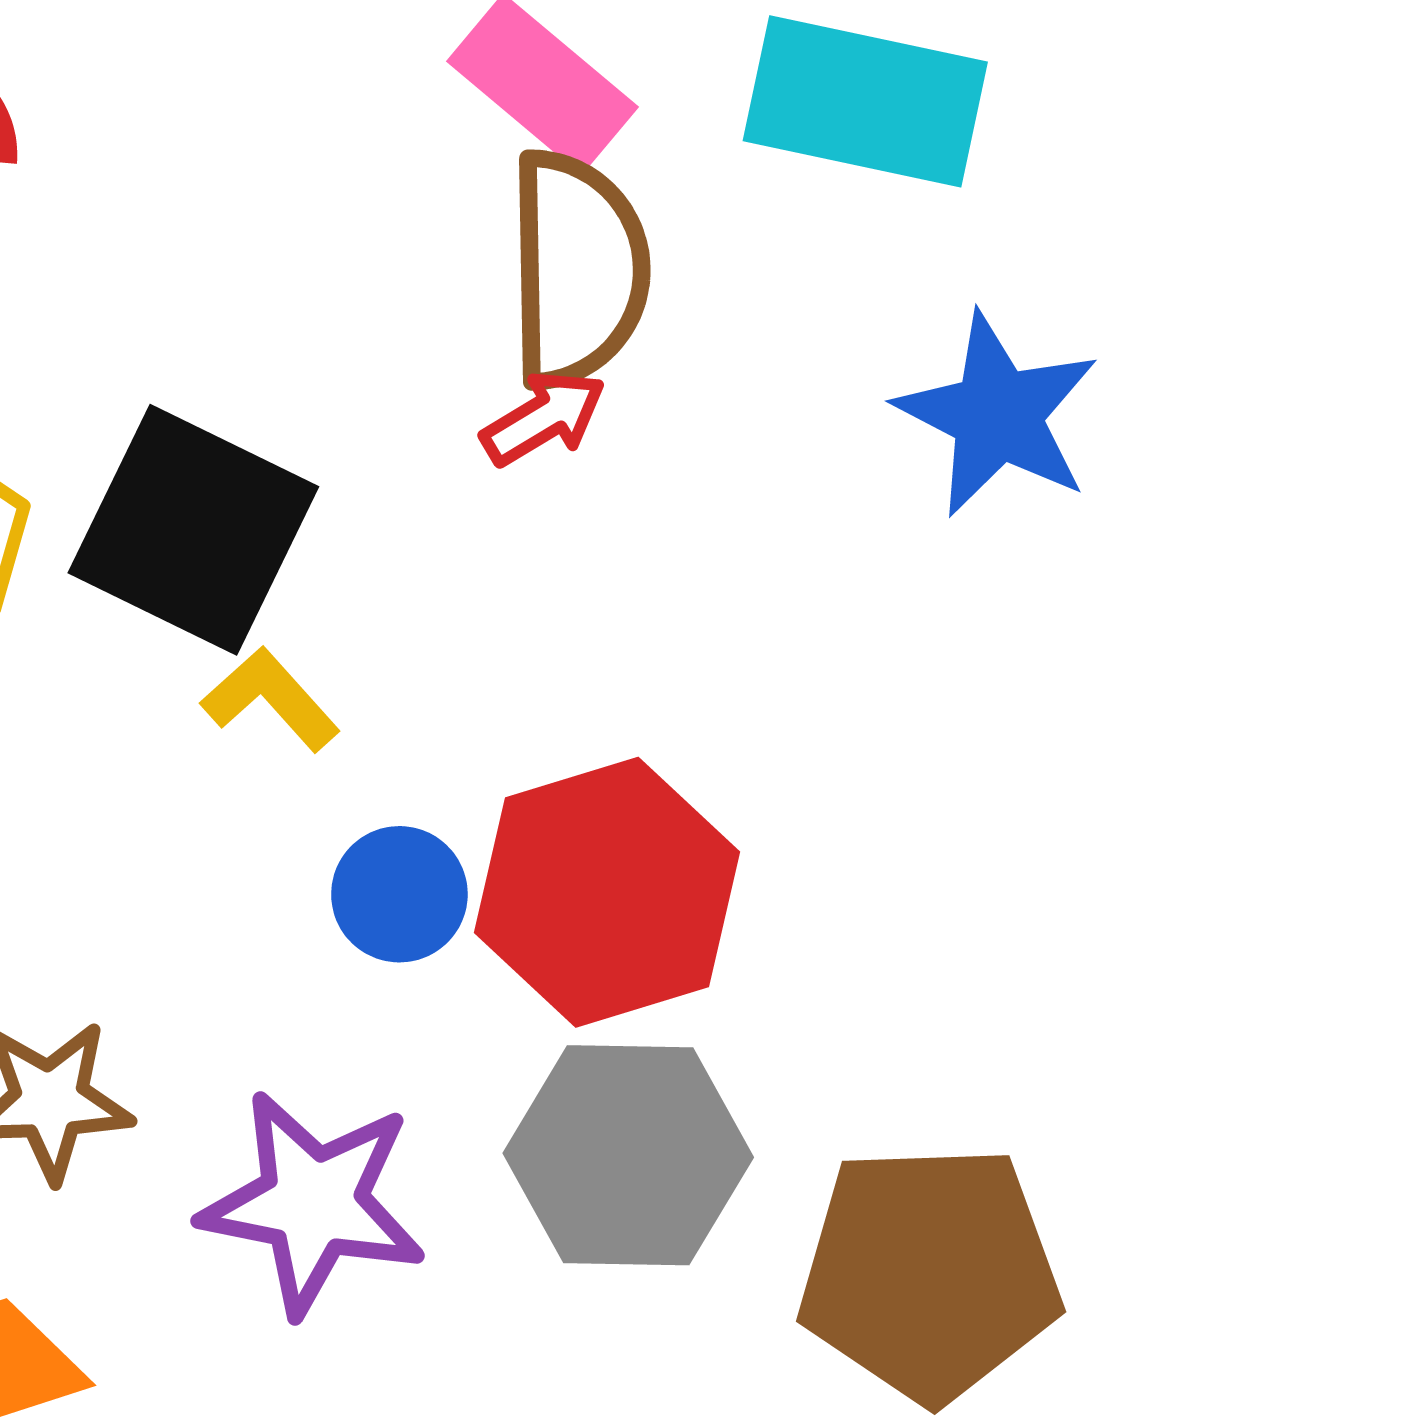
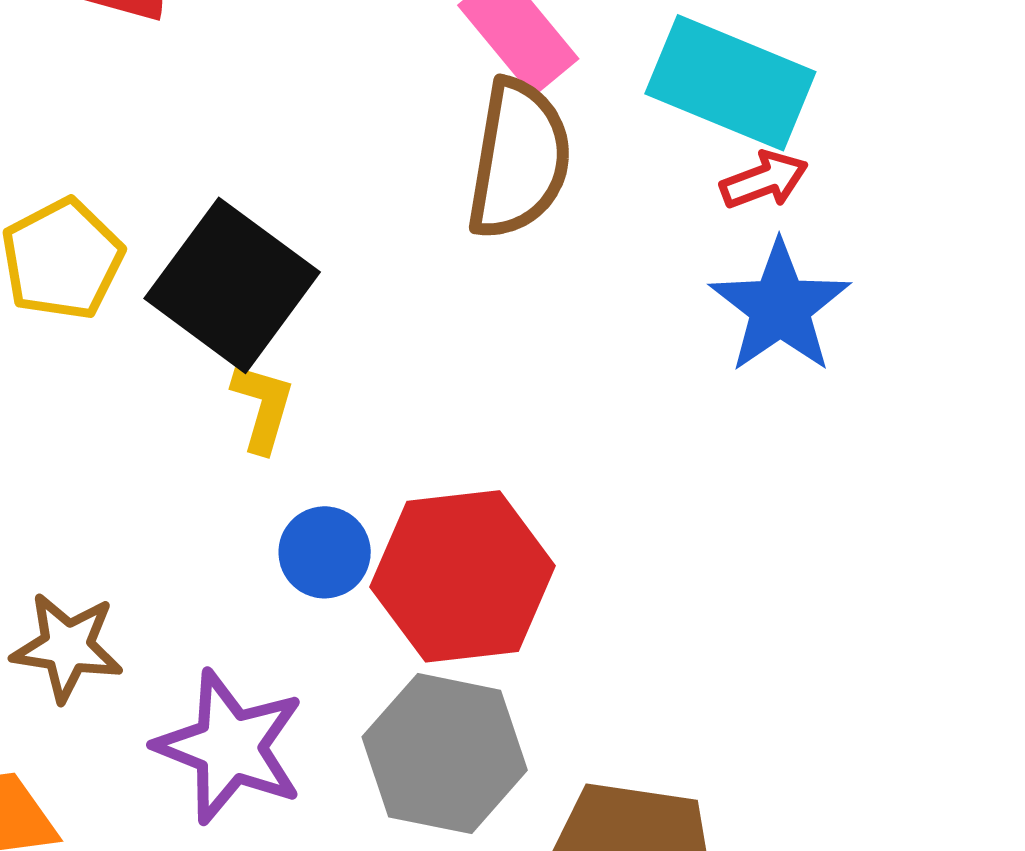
red arrow: (544, 418) -> (764, 180), moved
yellow L-shape: (271, 699) -> (263, 407), turned 48

